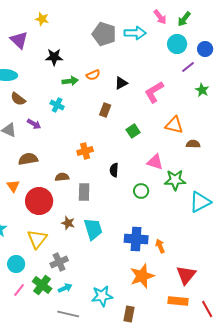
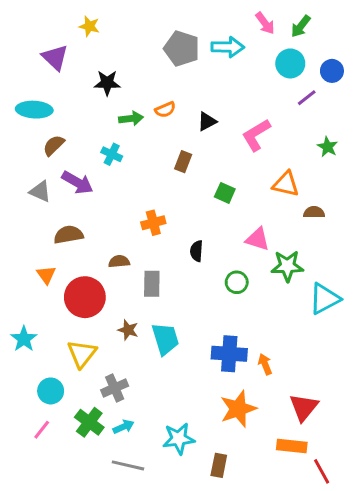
green star: (202, 90) -> (328, 147), moved
brown semicircle: (18, 99) -> (54, 145), turned 98
purple arrow: (34, 124) -> (77, 183), size x1.5
green square: (133, 131) -> (225, 193), turned -32
pink line: (19, 290) -> (42, 430), moved
red line: (207, 309) -> (322, 471), moved

